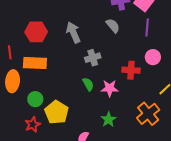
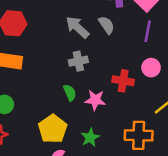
gray arrow: (73, 32) -> (77, 27), moved, turned -30
yellow pentagon: (57, 112) -> (53, 129), moved
orange cross: (148, 114) -> (139, 135), turned 35

